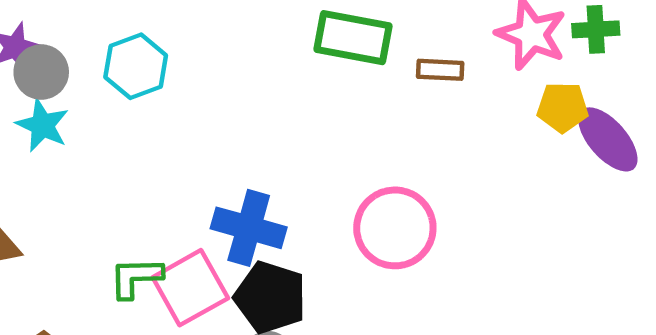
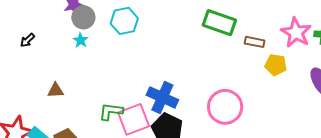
yellow pentagon: (563, 107) -> (276, 65), moved
cyan star: (42, 125) -> (81, 40), size x0.7

